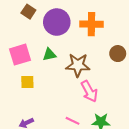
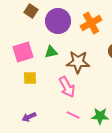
orange cross: (91, 24) -> (91, 23), turned -30
pink arrow: (89, 91) -> (67, 87), moved

